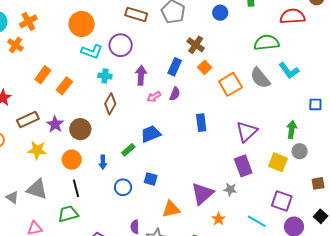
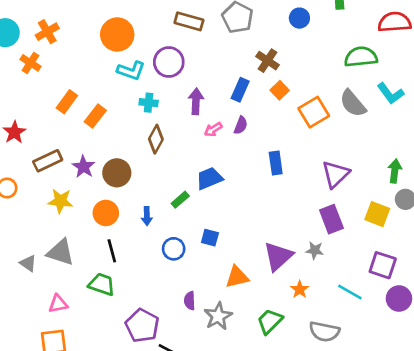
green trapezoid: (68, 214) -> (102, 284), turned 35

